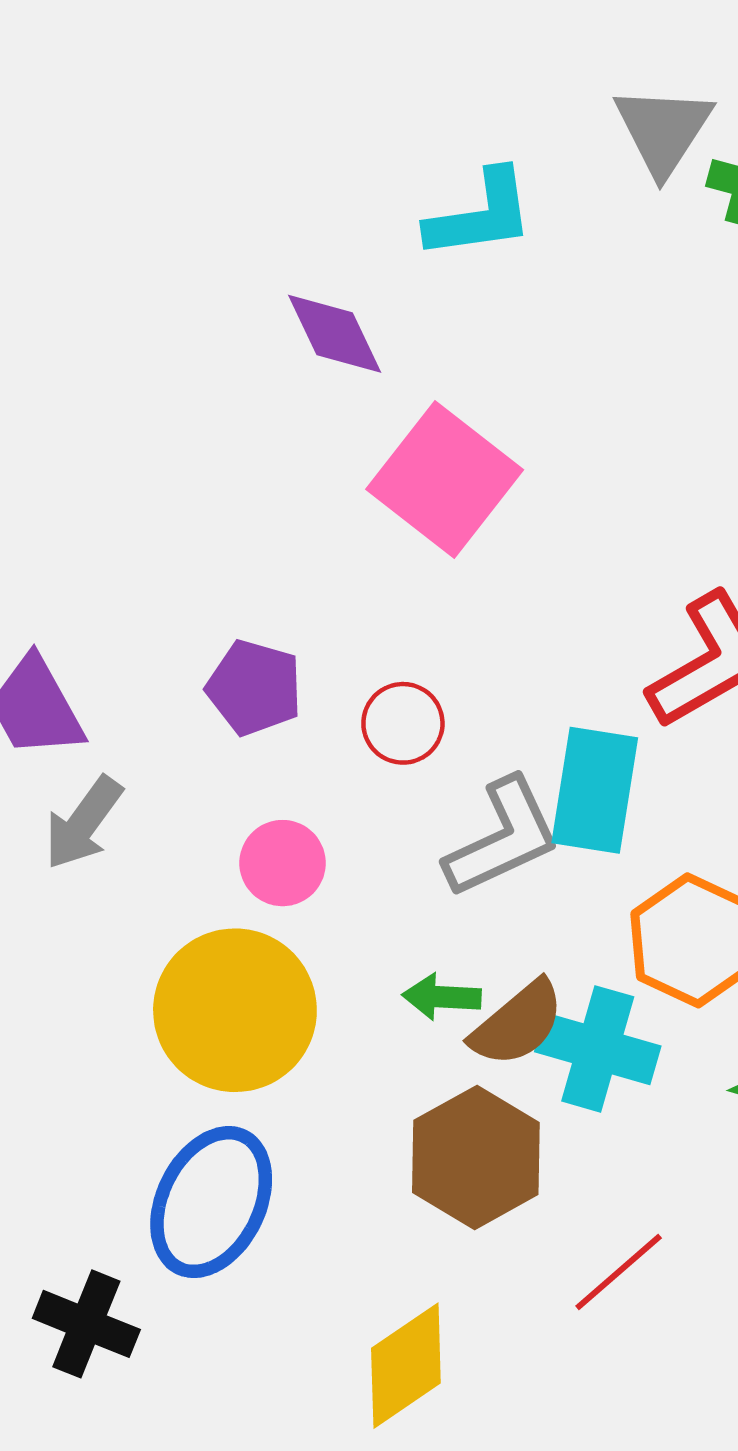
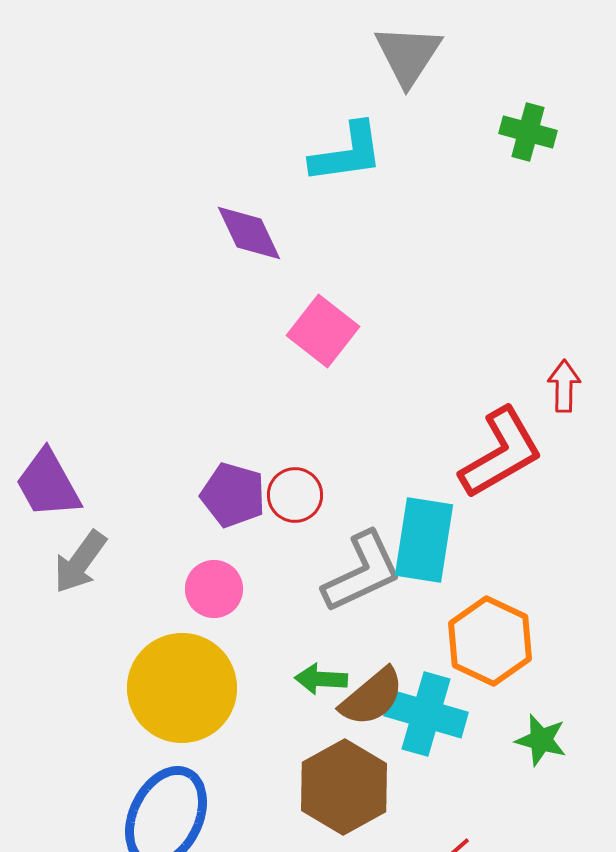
gray triangle: (663, 130) -> (408, 55), moved
pink square: (445, 480) -> (323, 331), size x0.7
purple pentagon: (254, 688) -> (233, 495), moved

